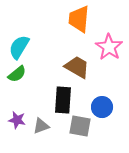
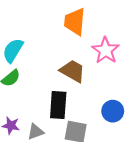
blue circle: (102, 107) -> (113, 111), moved

